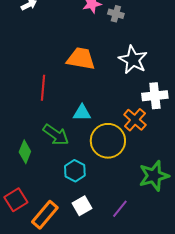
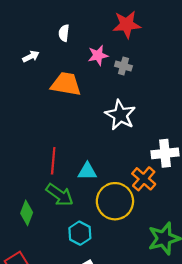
orange trapezoid: (81, 59) -> (66, 84), moved
white star: (133, 60) -> (120, 115), moved
red line: (43, 88) -> (53, 161), moved

